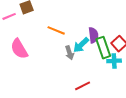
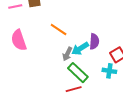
green rectangle: (103, 48) -> (78, 73), moved, turned -40
gray arrow: (69, 53) -> (67, 54), turned 32

